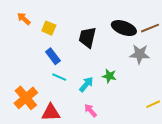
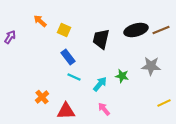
black ellipse: (124, 28) -> (136, 30), turned -35
gray star: (140, 54) -> (151, 66), moved
orange cross: (26, 98) -> (42, 97), size x0.6

